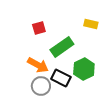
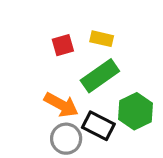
yellow rectangle: (91, 24) -> (102, 39), moved

